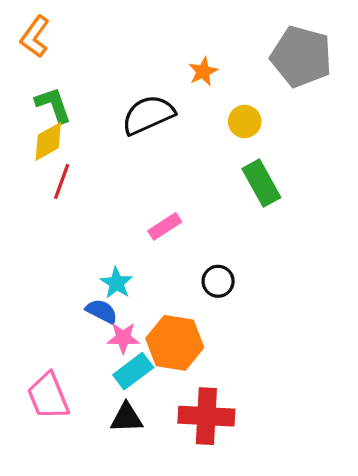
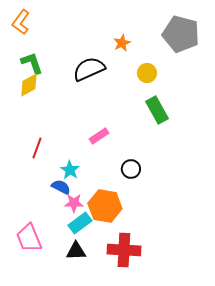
red line: (62, 181) -> (37, 148), moved

